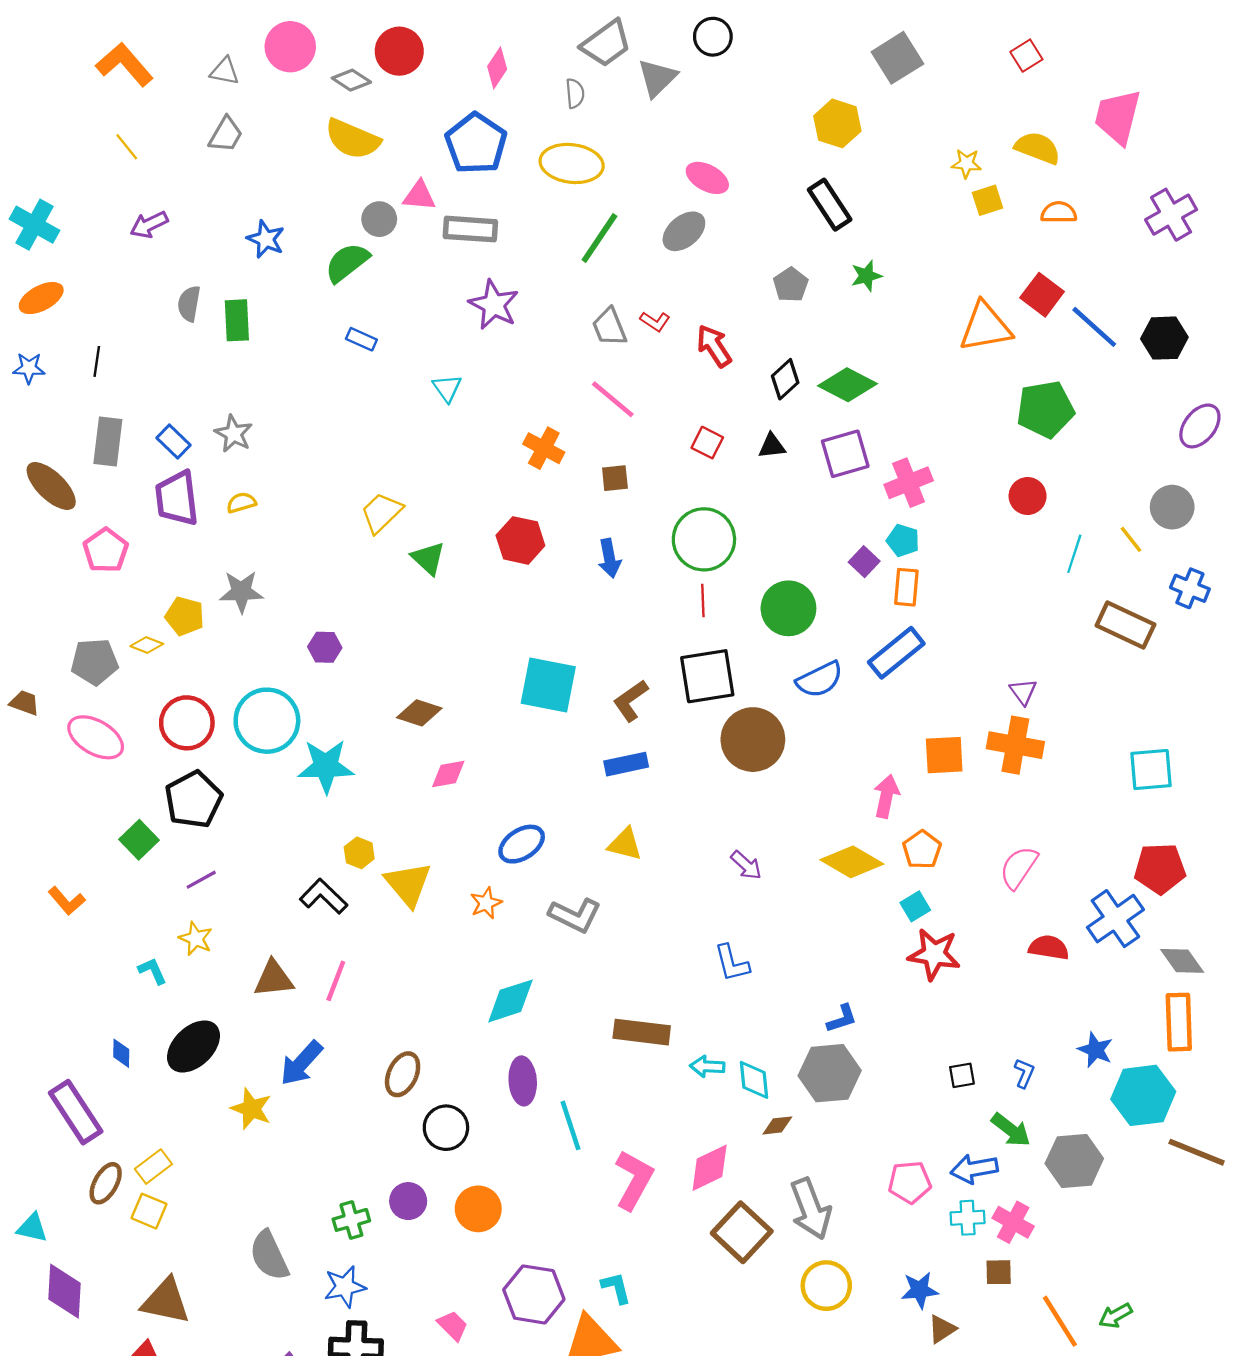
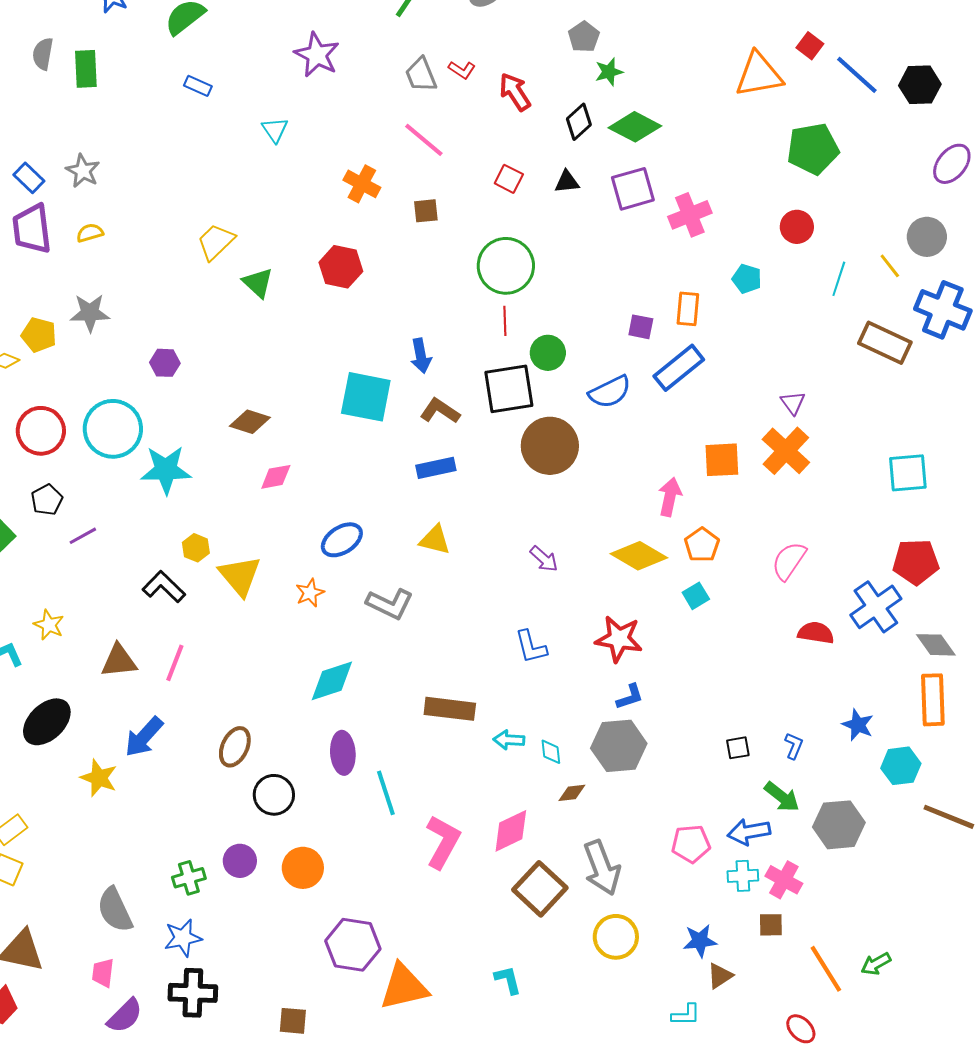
green star: (866, 276) -> (609, 72), moved
red square: (1042, 295) -> (810, 46), size x0.7
cyan pentagon: (903, 540) -> (747, 279), moved
blue arrow: (609, 558) -> (421, 356), moved
purple square: (864, 562) -> (641, 327), moved, turned -32
blue cross: (1190, 588) -> (943, 310), size x1.6
green circle: (788, 608) -> (548, 353), moved, size x0.7
brown L-shape: (631, 701) -> (440, 411), turned 69
orange cross: (1015, 745) -> (786, 451), turned 33
black pentagon: (194, 800) -> (47, 500), size x0.6
purple line: (201, 880) -> (83, 536), moved
red star: (934, 954) -> (619, 639), moved
cyan diamond: (754, 1080) -> (551, 752), size x0.7
cyan hexagon: (1143, 1095) -> (901, 766), size x0.7
cyan L-shape: (616, 1288) -> (508, 980), moved
pink trapezoid: (453, 1326) -> (103, 973), moved, turned -128

